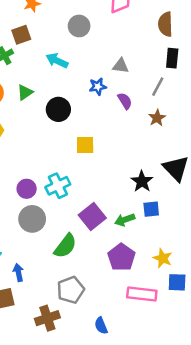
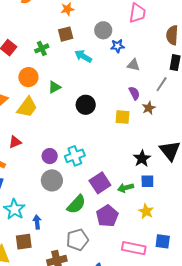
brown square: (21, 35) -> (66, 34), moved
blue star: (98, 86) -> (118, 46), moved
green triangle: (25, 92) -> (54, 87), moved
black circle: (58, 109) -> (86, 105), moved
brown star: (157, 118) -> (149, 108), moved
yellow square: (85, 145) -> (123, 117), moved
purple pentagon: (121, 257) -> (107, 216), moved
yellow star: (163, 258) -> (146, 211), moved

